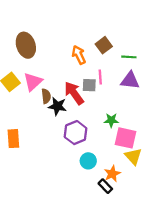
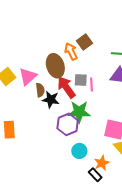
brown ellipse: (26, 45) -> (55, 66), moved
brown square: (104, 45) -> (84, 42), moved
pink line: (100, 77) -> (91, 84), moved
green star: (111, 120) -> (79, 112), moved, size x1.6

